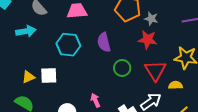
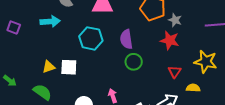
green circle: (122, 68) -> (134, 62), moved
red triangle: (155, 71) -> (175, 72), size x0.6

